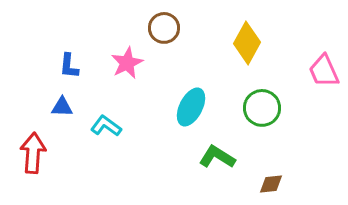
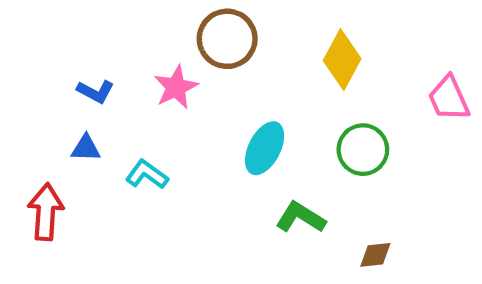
brown circle: (164, 28) -> (227, 39), size x1.4
blue L-shape: (69, 66) -> (96, 91), turned -68

